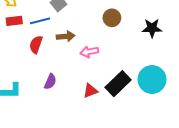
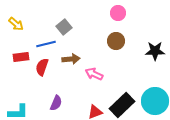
red rectangle: (14, 21) -> (21, 57), moved
pink arrow: (89, 52) -> (94, 74), turned 36

